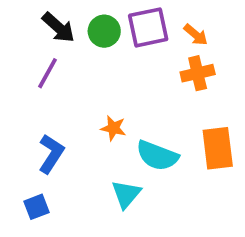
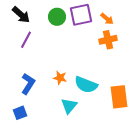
black arrow: (58, 27) -> (21, 15), moved
orange star: (113, 128) -> (60, 78), moved
orange rectangle: (218, 148) -> (119, 97), moved

